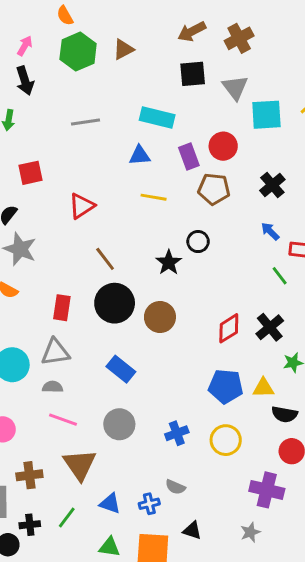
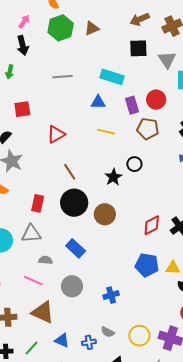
gray semicircle: (53, 387) -> (45, 260), moved
yellow circle: (226, 440) -> (139, 336), moved
brown triangle: (80, 465) -> (43, 312), turned -35

